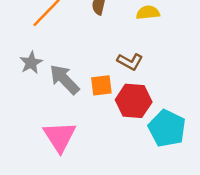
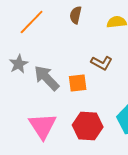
red hexagon: (134, 101) -> (88, 126), moved

